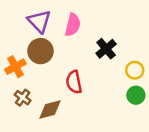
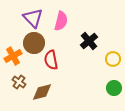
red semicircle: (74, 82) -> (51, 60), moved
green circle: (136, 95) -> (114, 88), moved

